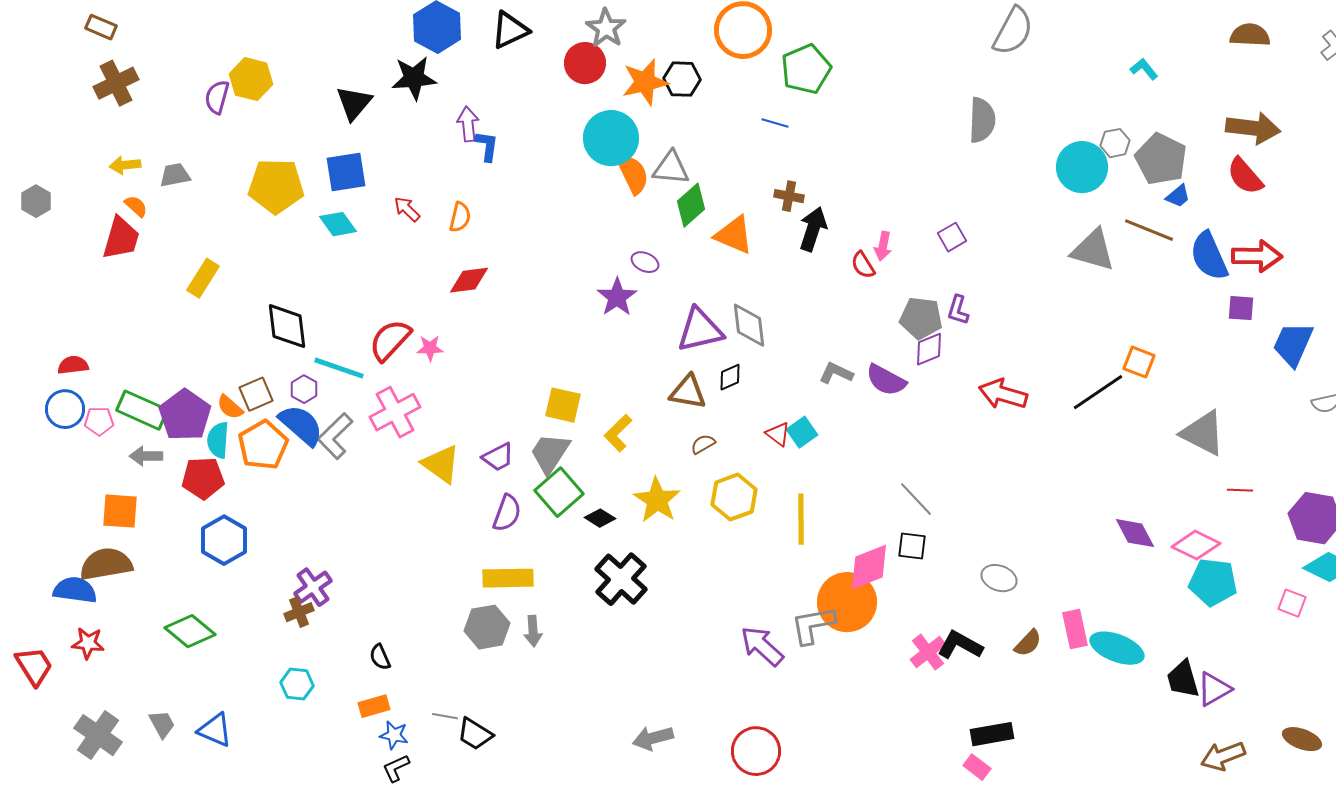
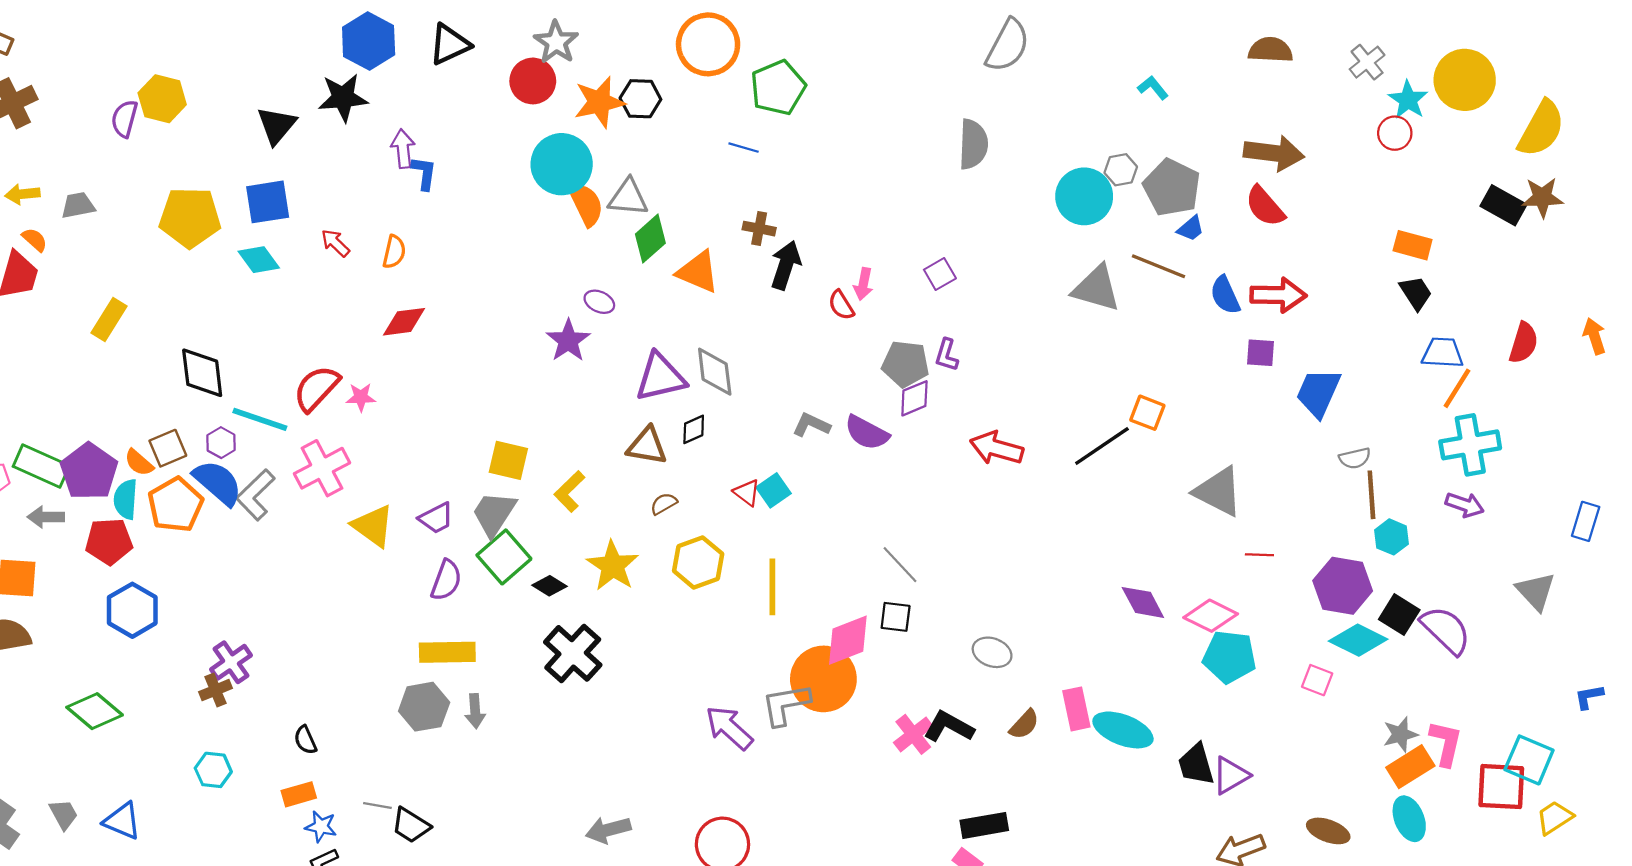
blue semicircle: (1209, 256) -> (1225, 295), size x0.7

